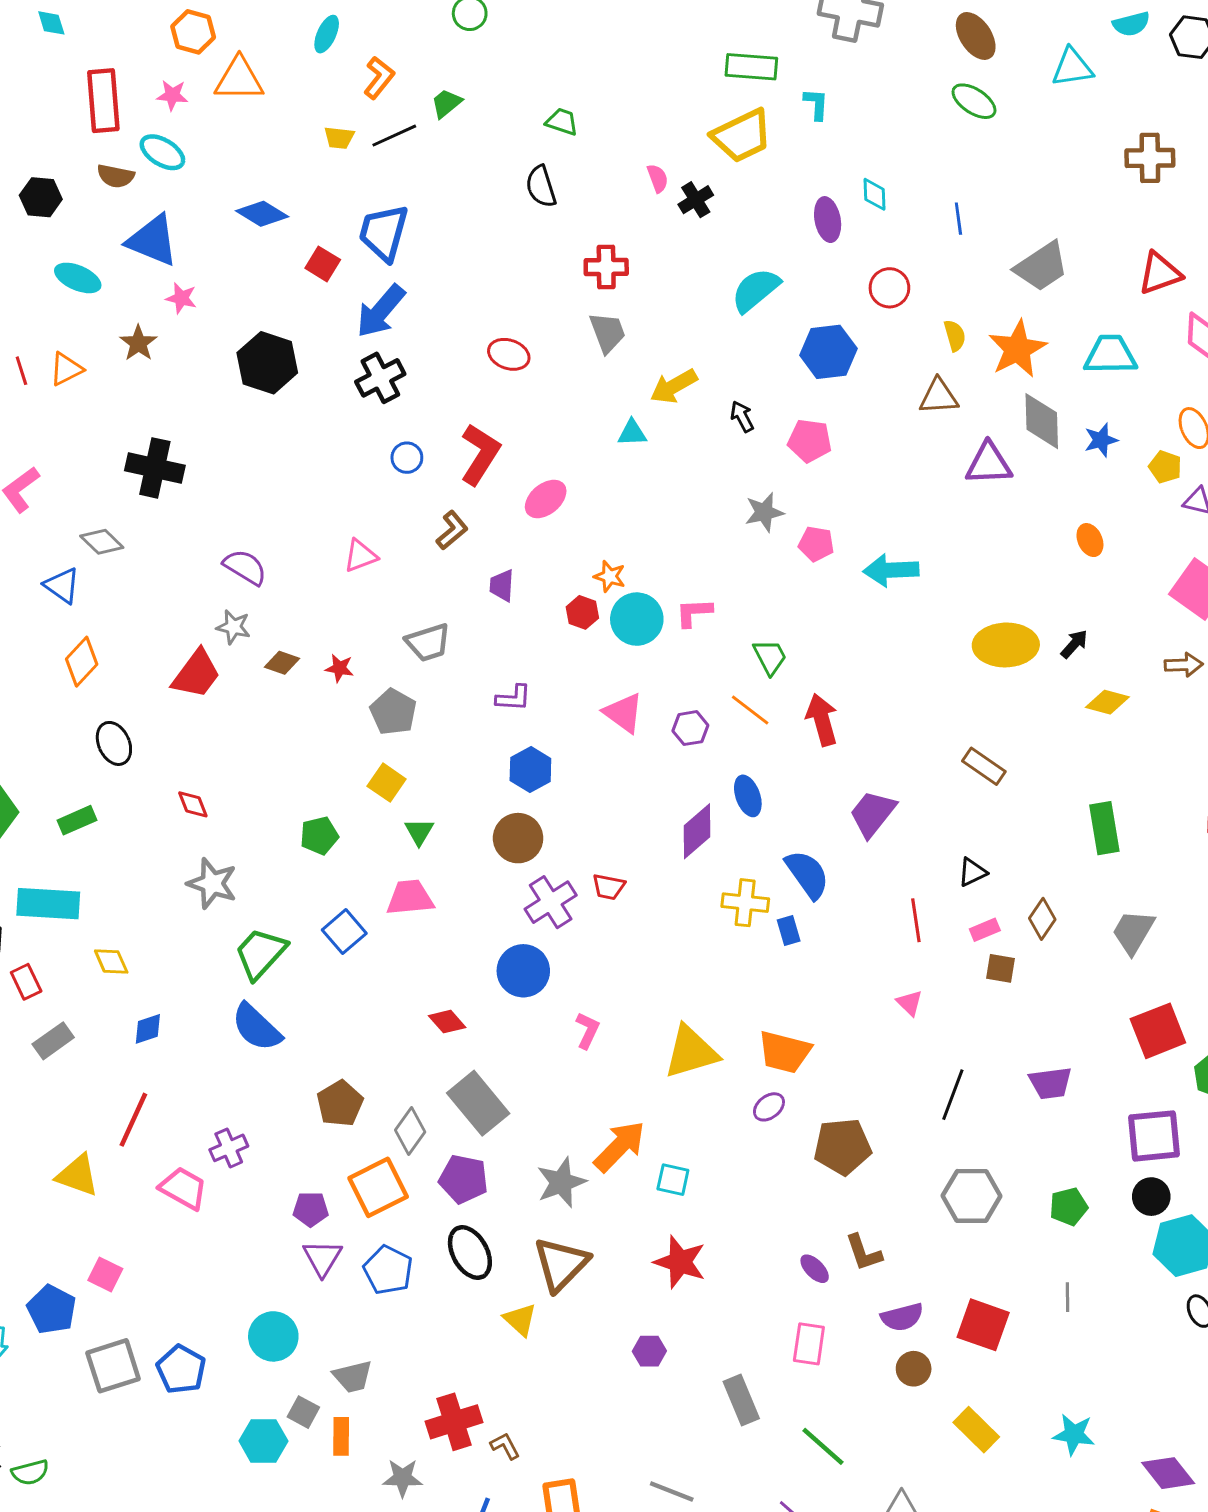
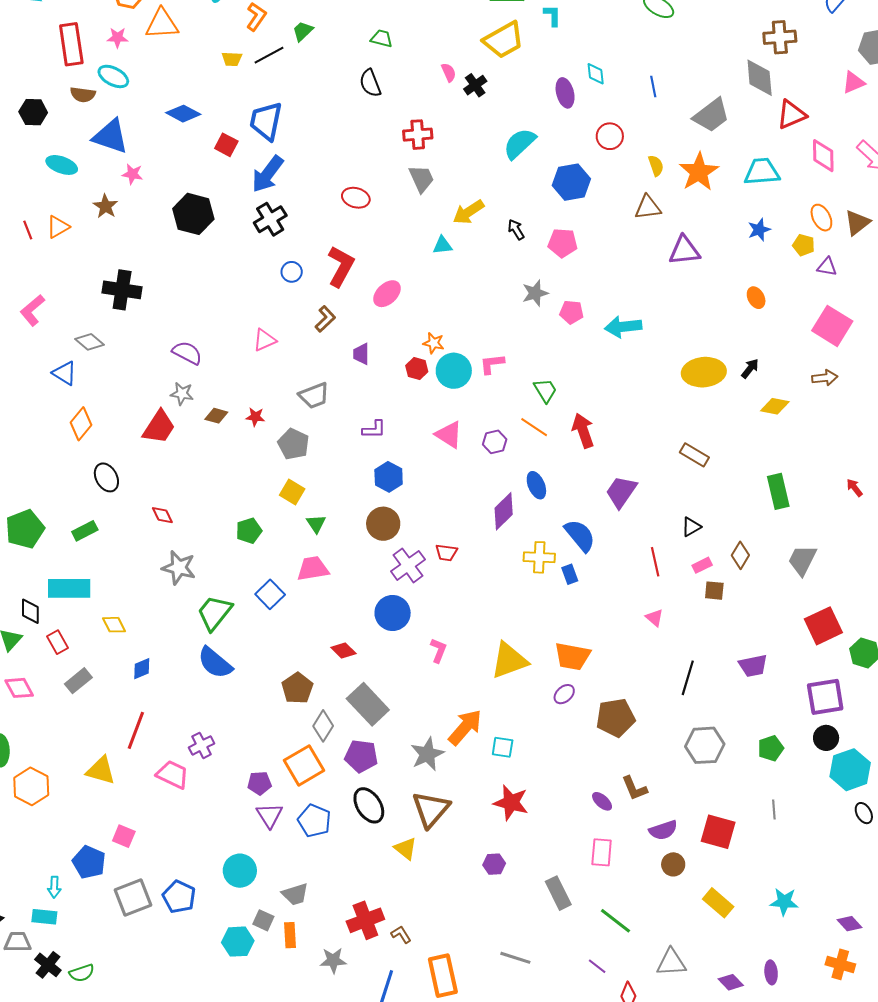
gray diamond: (1042, 421) -> (760, 78), moved
brown pentagon: (340, 1104) -> (297, 688), moved
purple diamond: (1168, 1473) -> (850, 924), size x0.7

